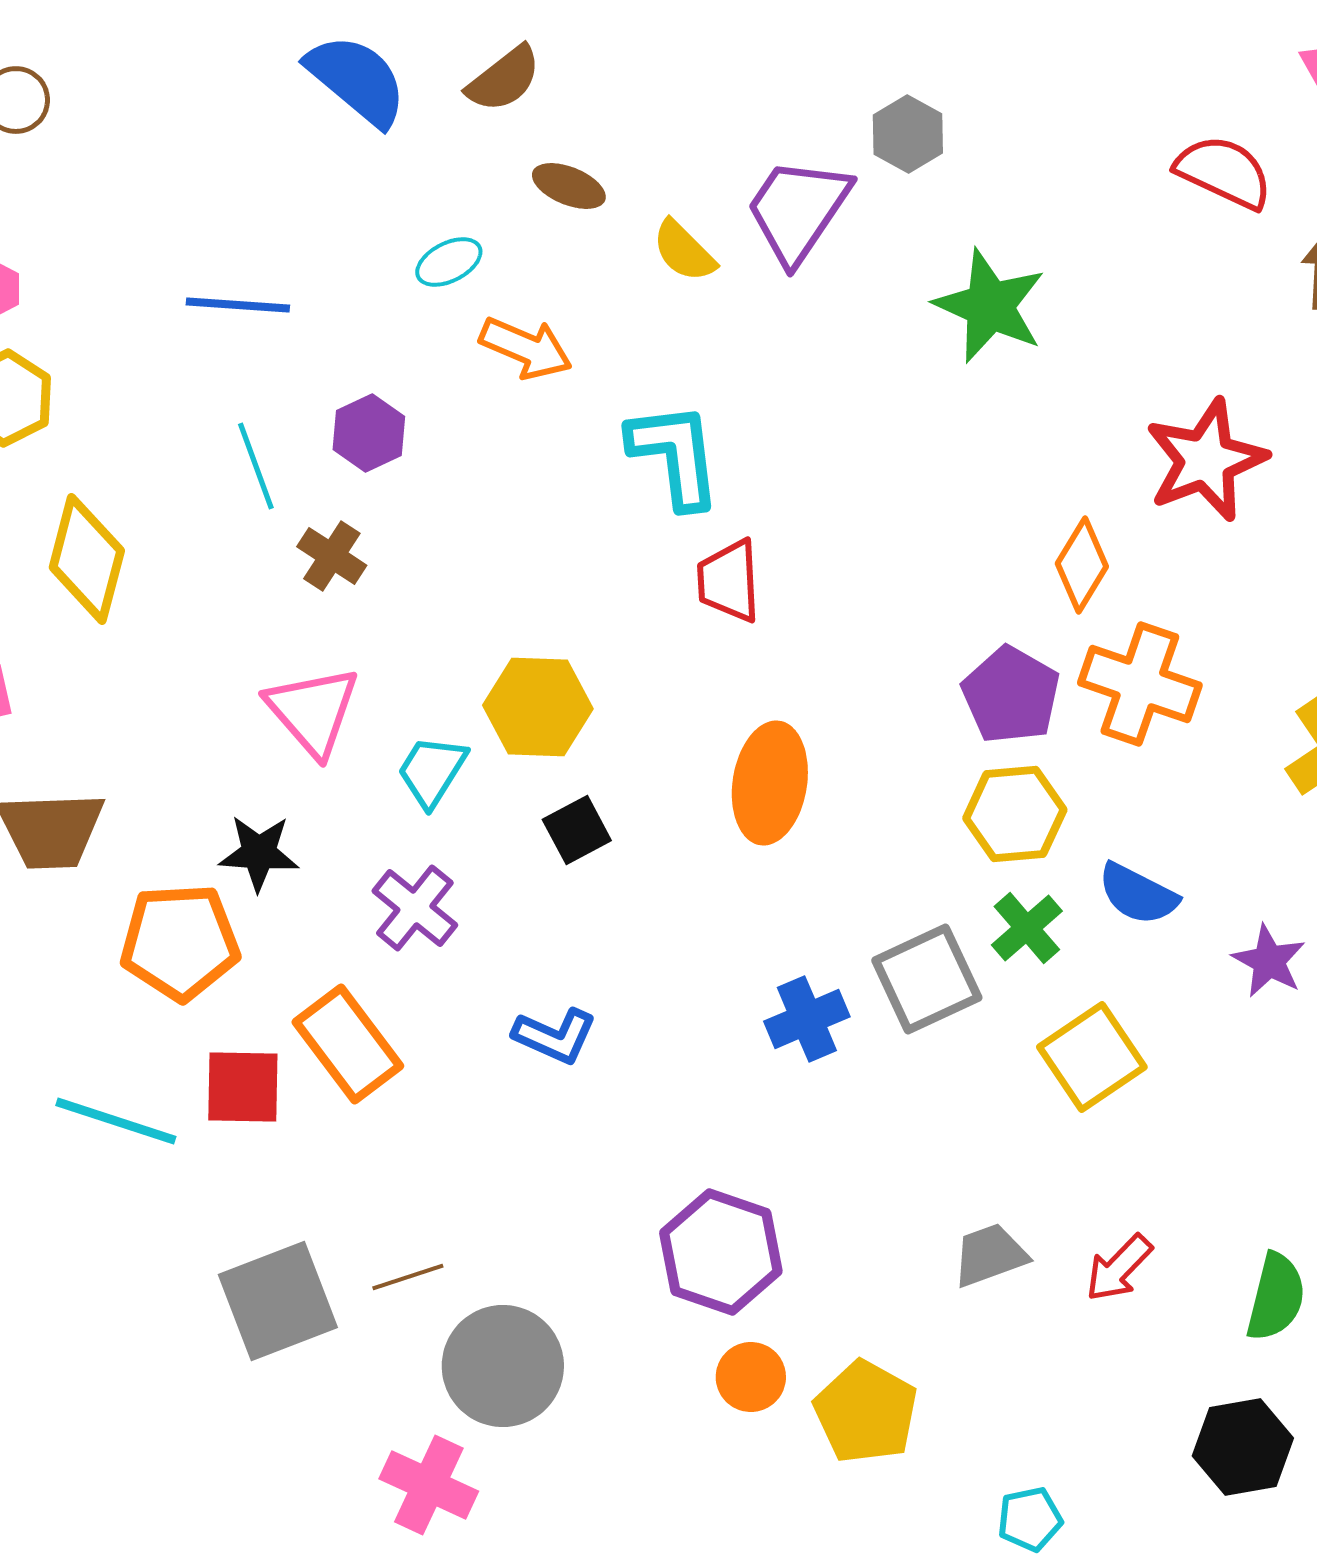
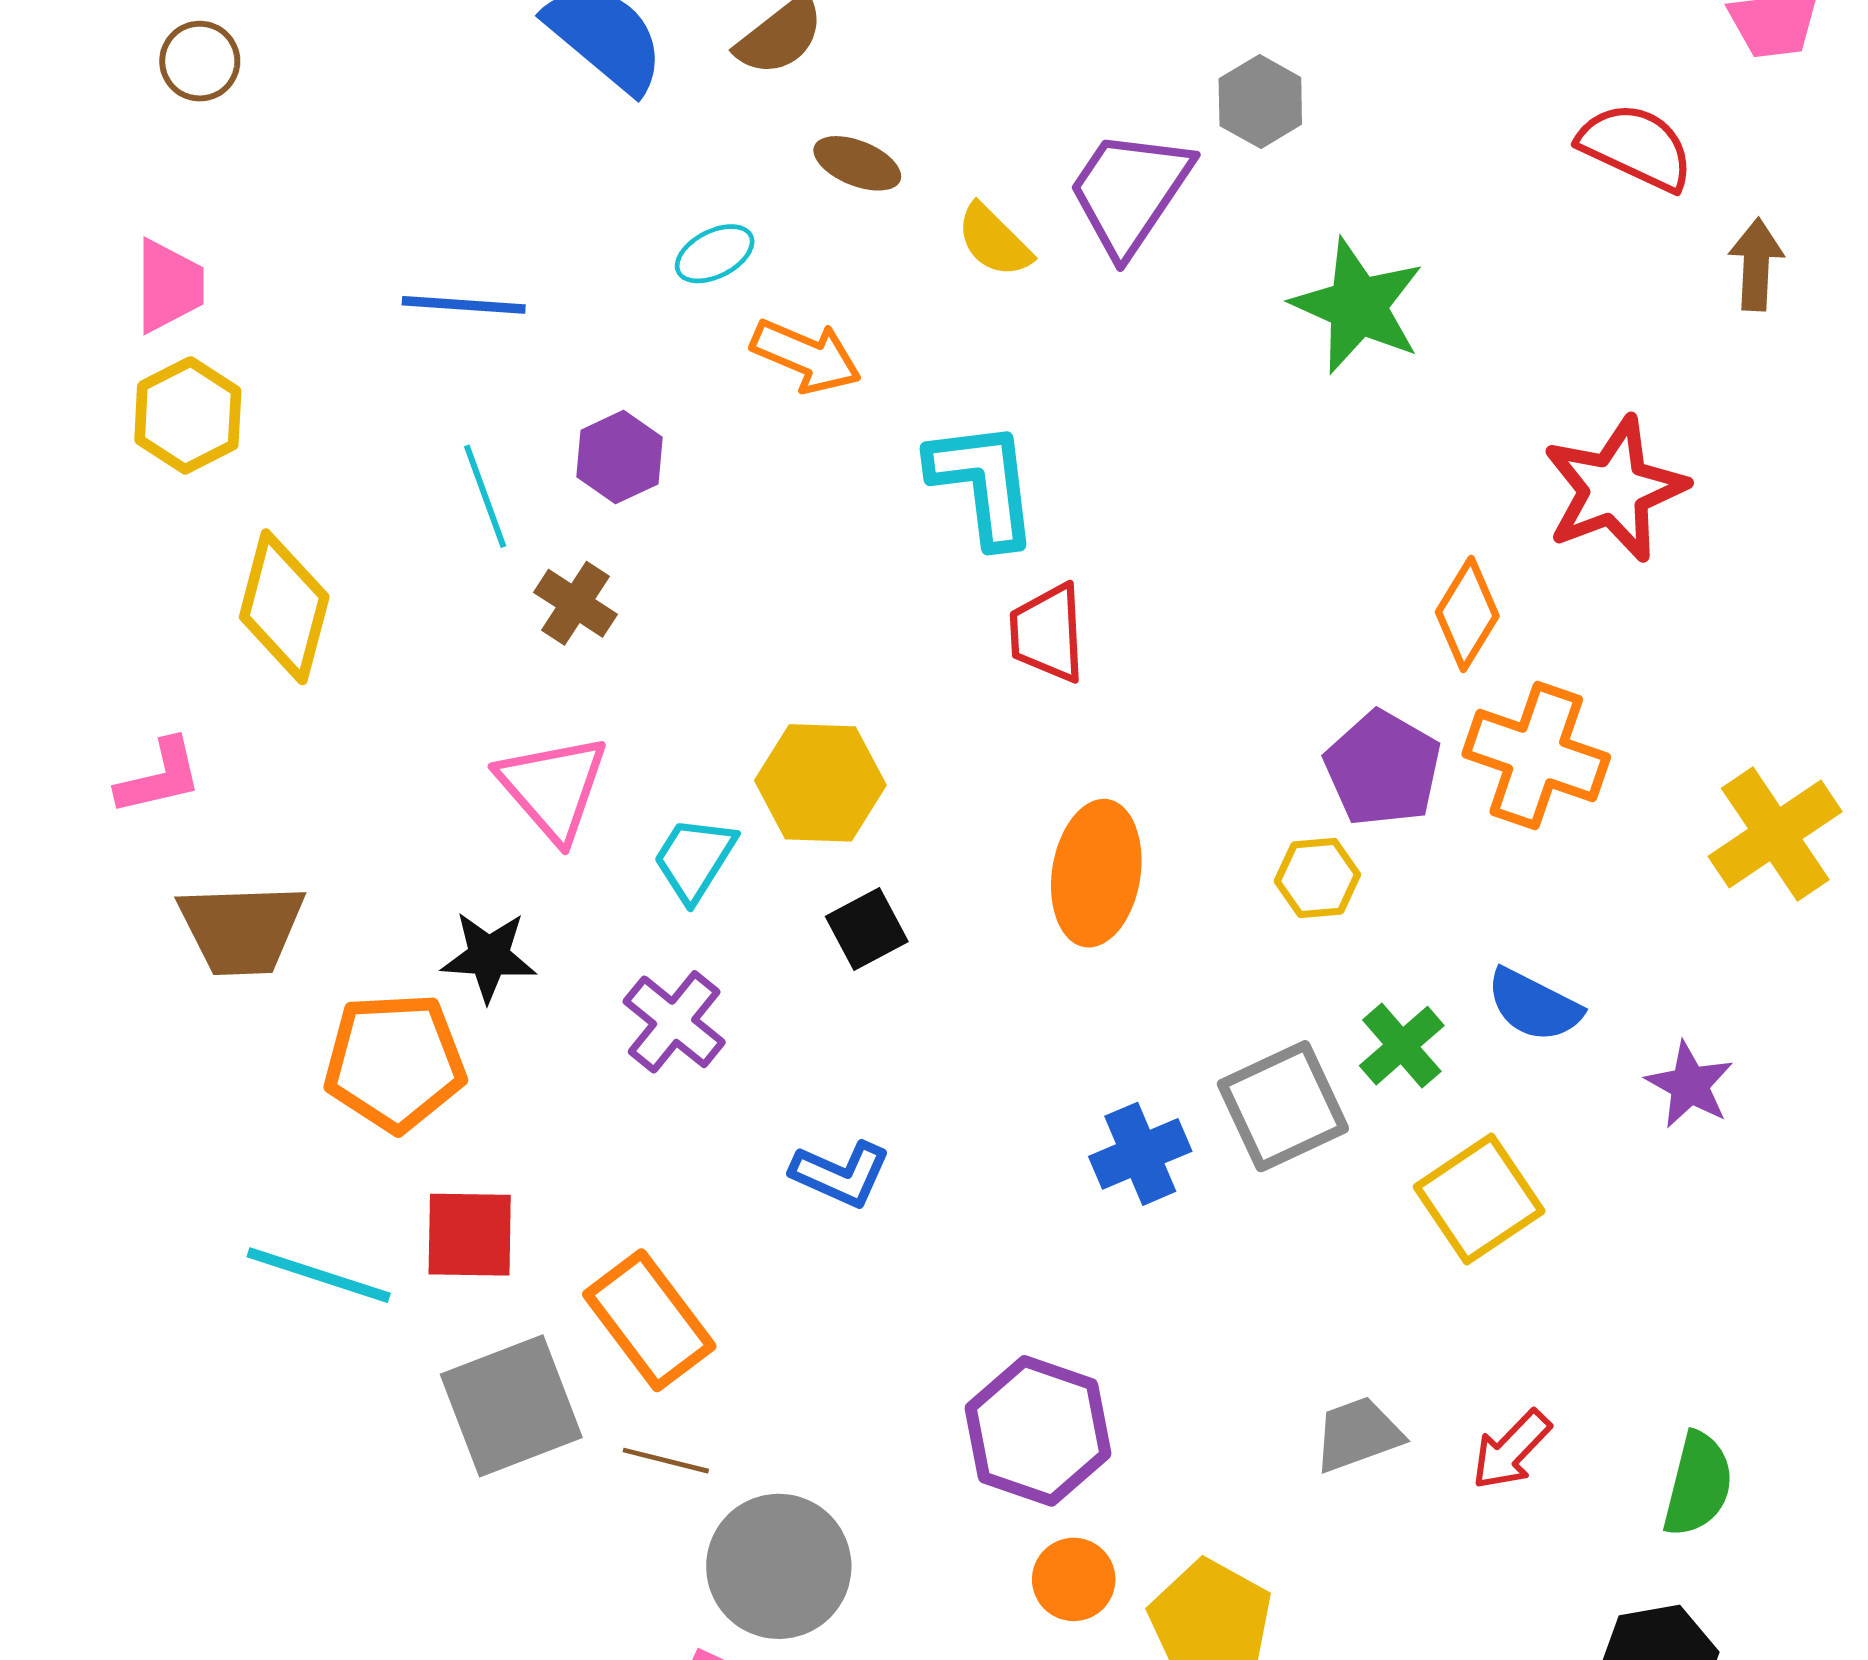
yellow hexagon: (1015, 814) -> (1317, 878), moved, size x0.7
orange rectangle: (348, 1044) -> (649, 1320), moved
brown line: (408, 1277) -> (666, 1461), turned 32
gray square: (278, 1301) -> (511, 1406), moved

